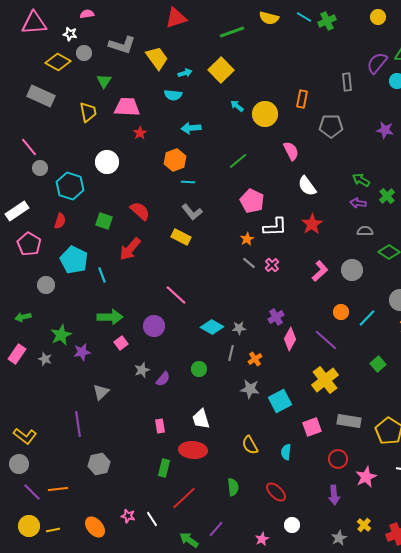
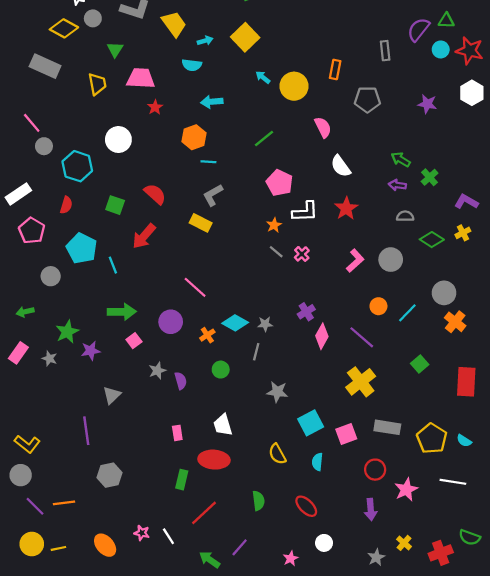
gray L-shape: (192, 212) -> (213, 195), turned 100
orange cross: (255, 359) -> (207, 335), moved
purple semicircle: (163, 379) -> (181, 381), turned -56
cyan square: (280, 401) -> (311, 423), moved

